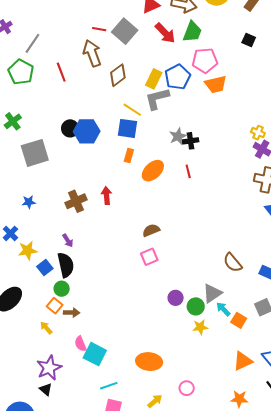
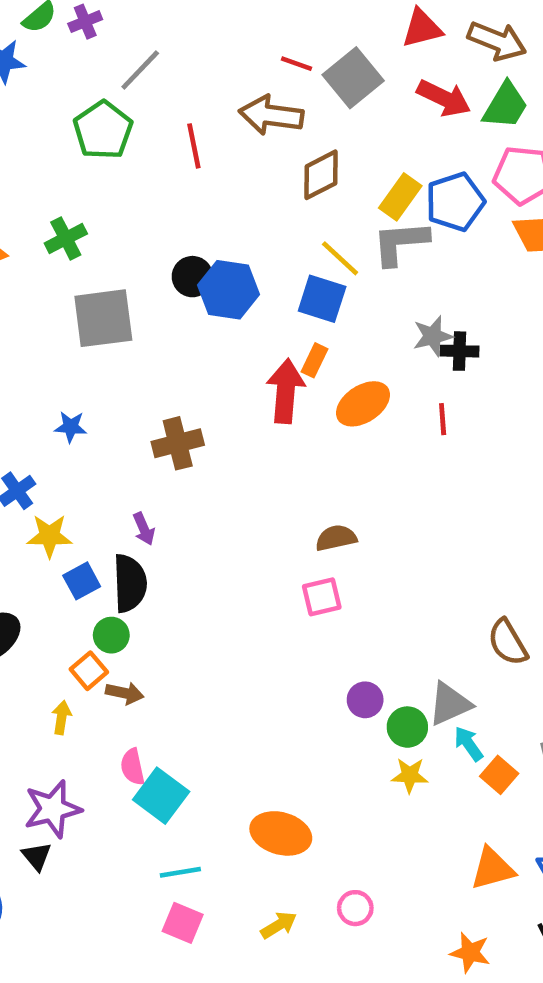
red arrow: (165, 33) -> (444, 98), turned -30
brown arrow: (92, 53) -> (271, 115), turned -72
red arrow: (107, 195) -> (286, 391), moved, size x1.5
yellow arrow: (46, 328) -> (62, 718), turned 40

